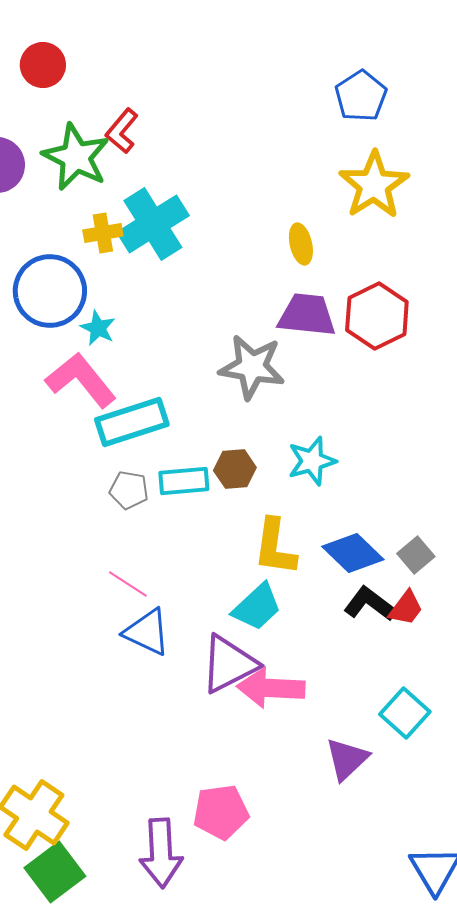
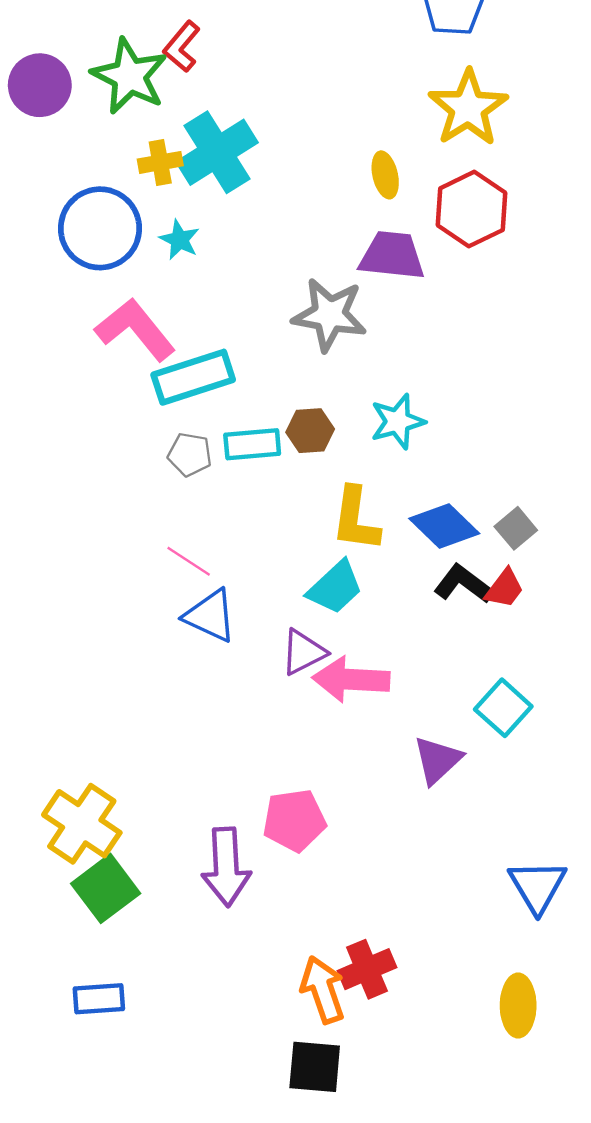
red hexagon: (377, 316) -> (472, 209), moved
cyan star: (98, 328) -> (180, 240), moved
purple triangle: (229, 664) -> (303, 652), size x0.7

